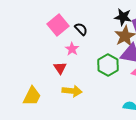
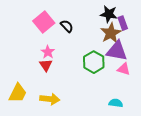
pink star: (72, 49) -> (48, 52), moved
yellow arrow: (72, 91) -> (50, 99), moved

